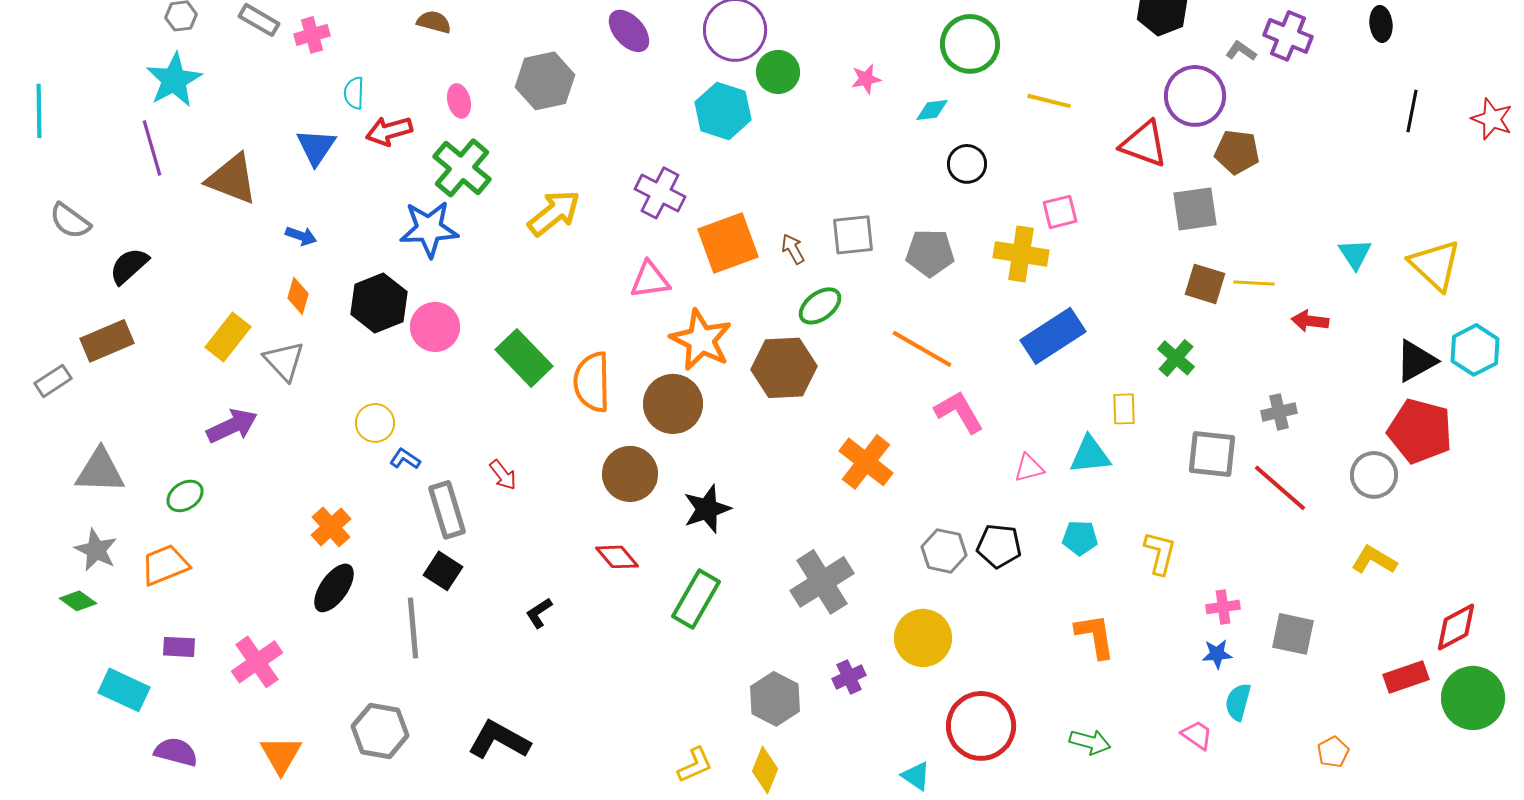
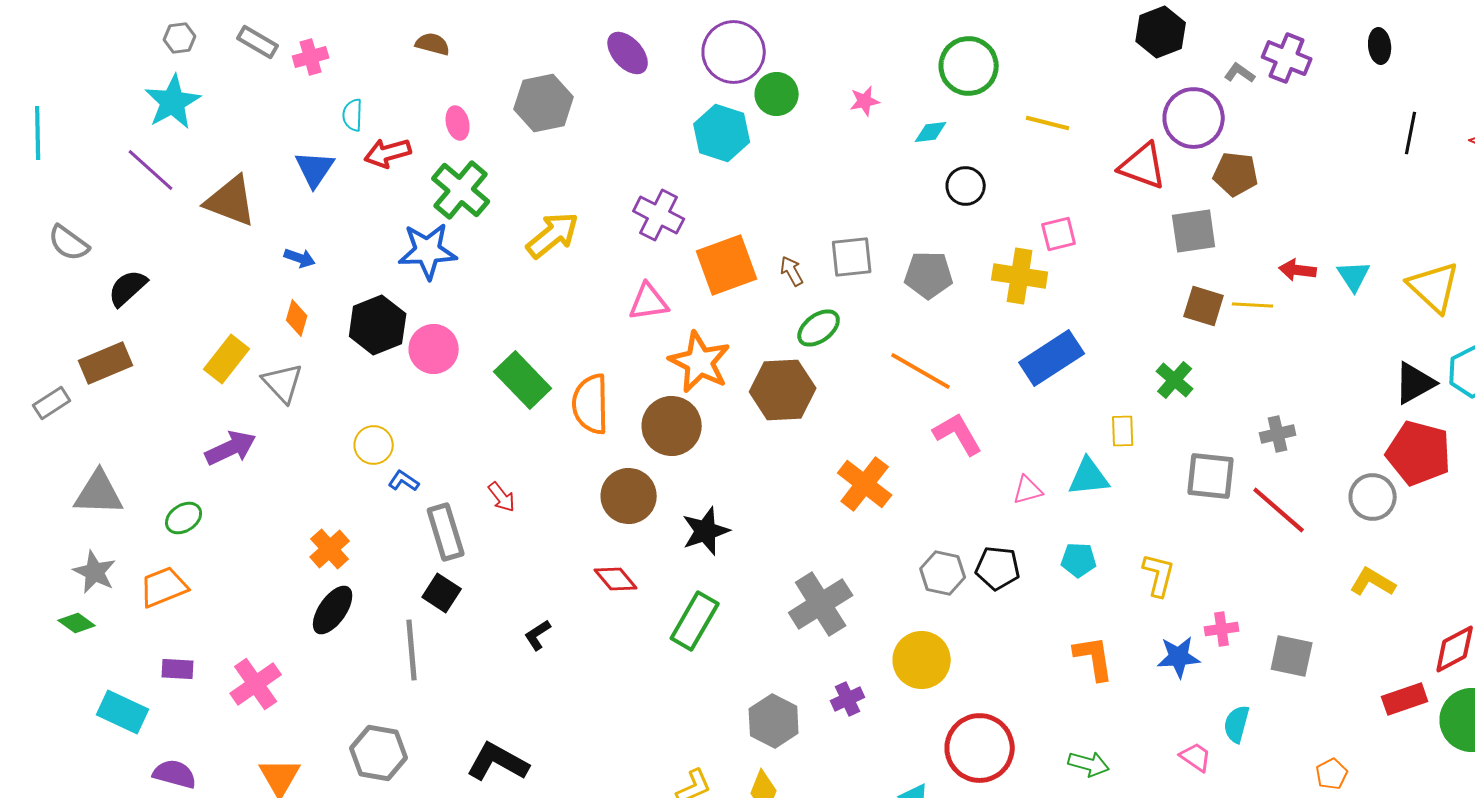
purple line: (152, 148) -> (151, 170), turned -32
red arrow: (1310, 321) -> (1298, 270), moved
blue star: (1217, 654) -> (1179, 657), moved, size x1.4

